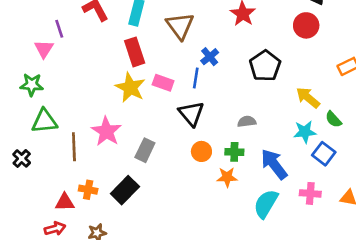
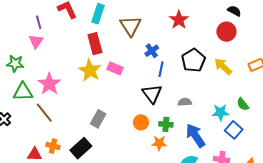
pink triangle: (44, 49) -> (36, 41), moved
blue line: (196, 78) -> (161, 69), moved
yellow arrow: (308, 98) -> (223, 67), moved
black triangle: (191, 114) -> (152, 94), moved
gray semicircle: (247, 121) -> (185, 102), moved
pink star: (106, 131) -> (49, 84), moved
brown line: (74, 147) -> (44, 113), turned -40

